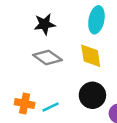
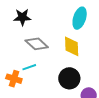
black star: (45, 24) -> (22, 17), moved
cyan line: (51, 107) -> (29, 67), moved

